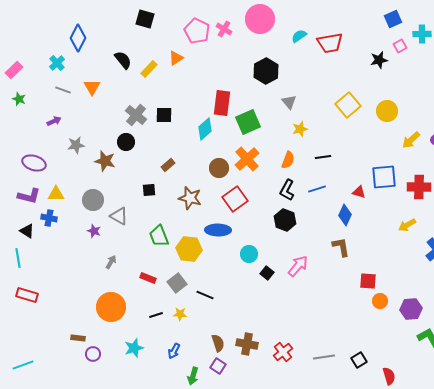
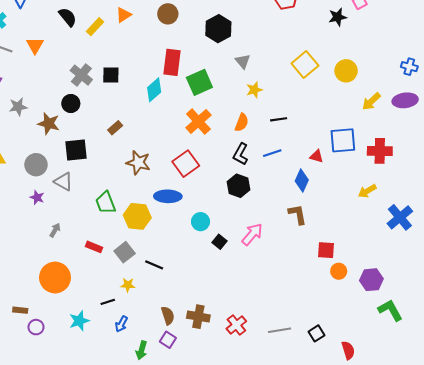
brown circle: (219, 168) -> (168, 14), moved
black square: (149, 190) -> (76, 150), moved, size x1.6
black line: (156, 315) -> (108, 302), moved

